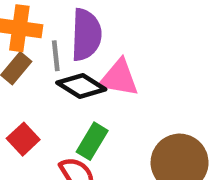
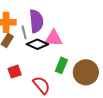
red square: (23, 139) -> (15, 72), turned 32
green rectangle: (92, 141) -> (61, 65), moved

